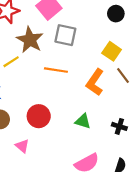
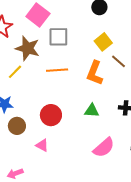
yellow square: (112, 51) -> (103, 42), turned 30

